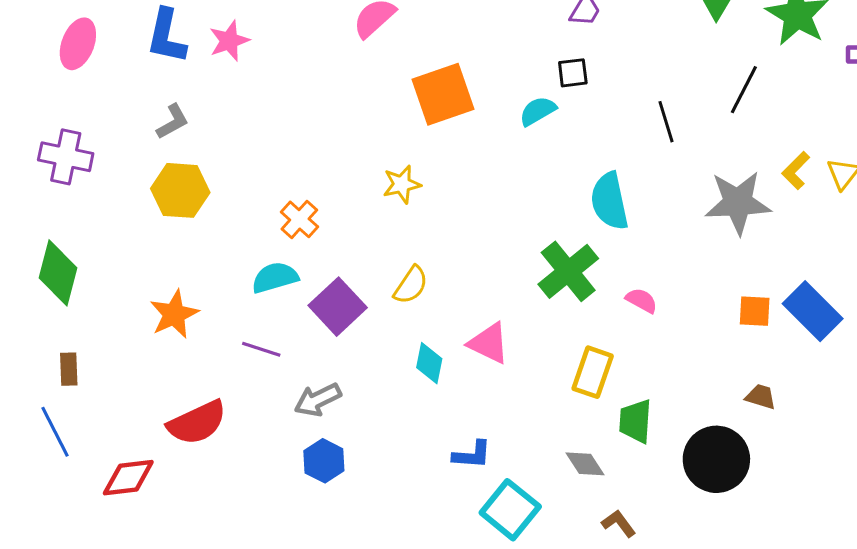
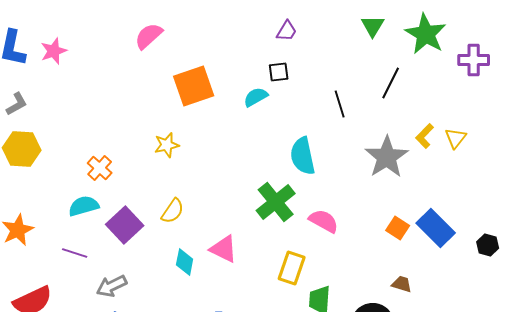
gray star: (738, 203) -> (387, 157), turned -30
pink semicircle: (642, 300) -> (324, 221), size x1.4
orange square: (755, 311) -> (398, 228), turned 30

